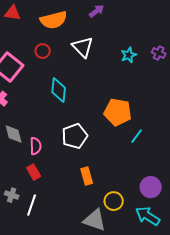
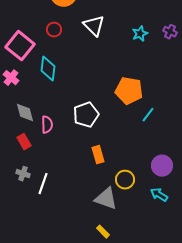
cyan diamond: (59, 90) -> (48, 69), moved
red rectangle: (34, 172) -> (24, 142), moved
cyan arrow: (148, 216) -> (159, 195), size x0.7

